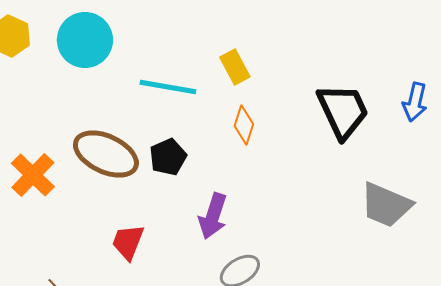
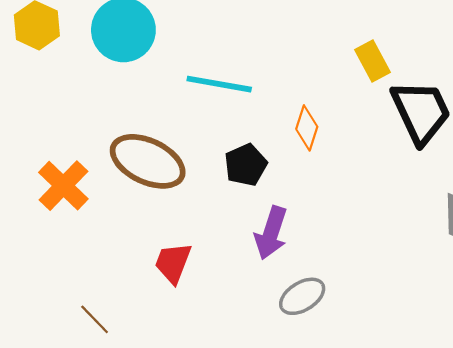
yellow rectangle: (235, 67) -> (373, 61), moved
black pentagon: (168, 157) -> (246, 165), moved

